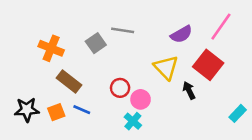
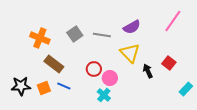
gray line: (123, 30) -> (102, 35), moved
purple semicircle: (181, 34) -> (132, 27), moved
red square: (208, 65) -> (169, 63), moved, size x0.6

